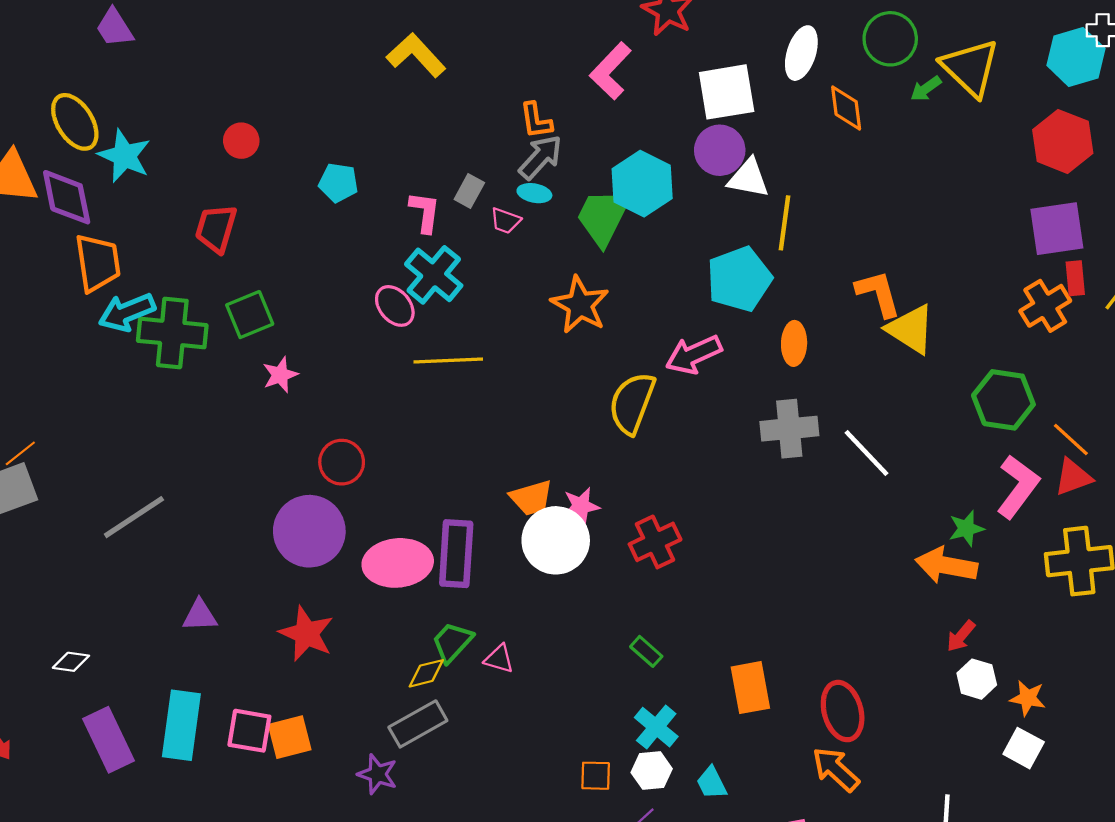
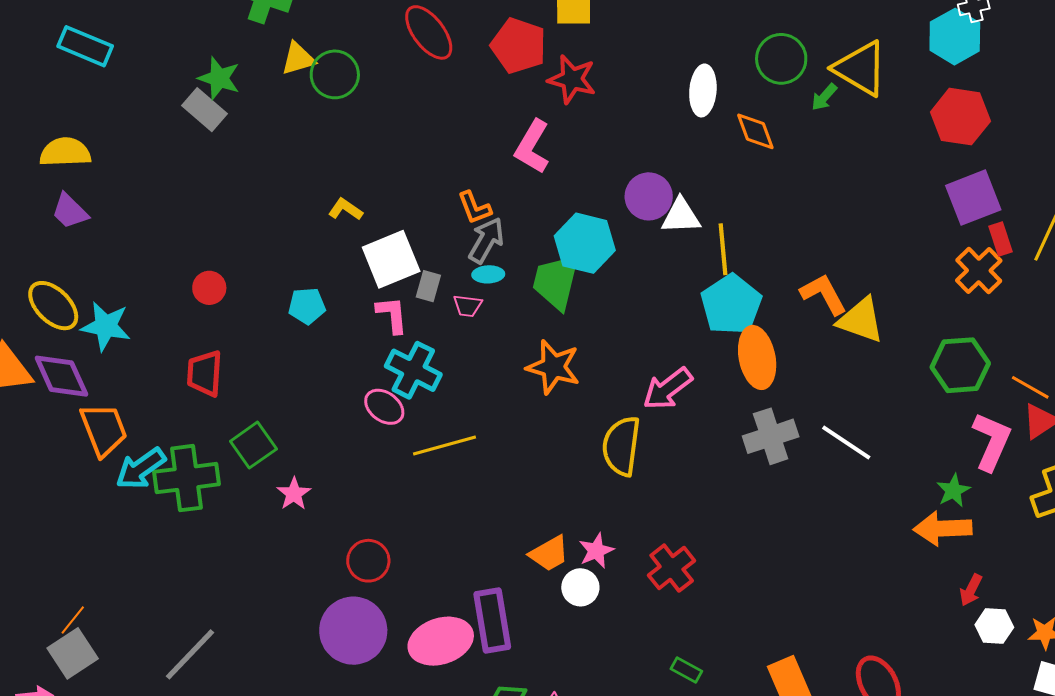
yellow L-shape: (416, 55) -> (345, 209), moved, size x0.6
white square: (727, 92) -> (391, 259), moved
cyan pentagon: (739, 279) -> (731, 305), moved
orange ellipse: (794, 343) -> (757, 357), size x1.5
white circle: (556, 540) -> (580, 587), size x0.6

